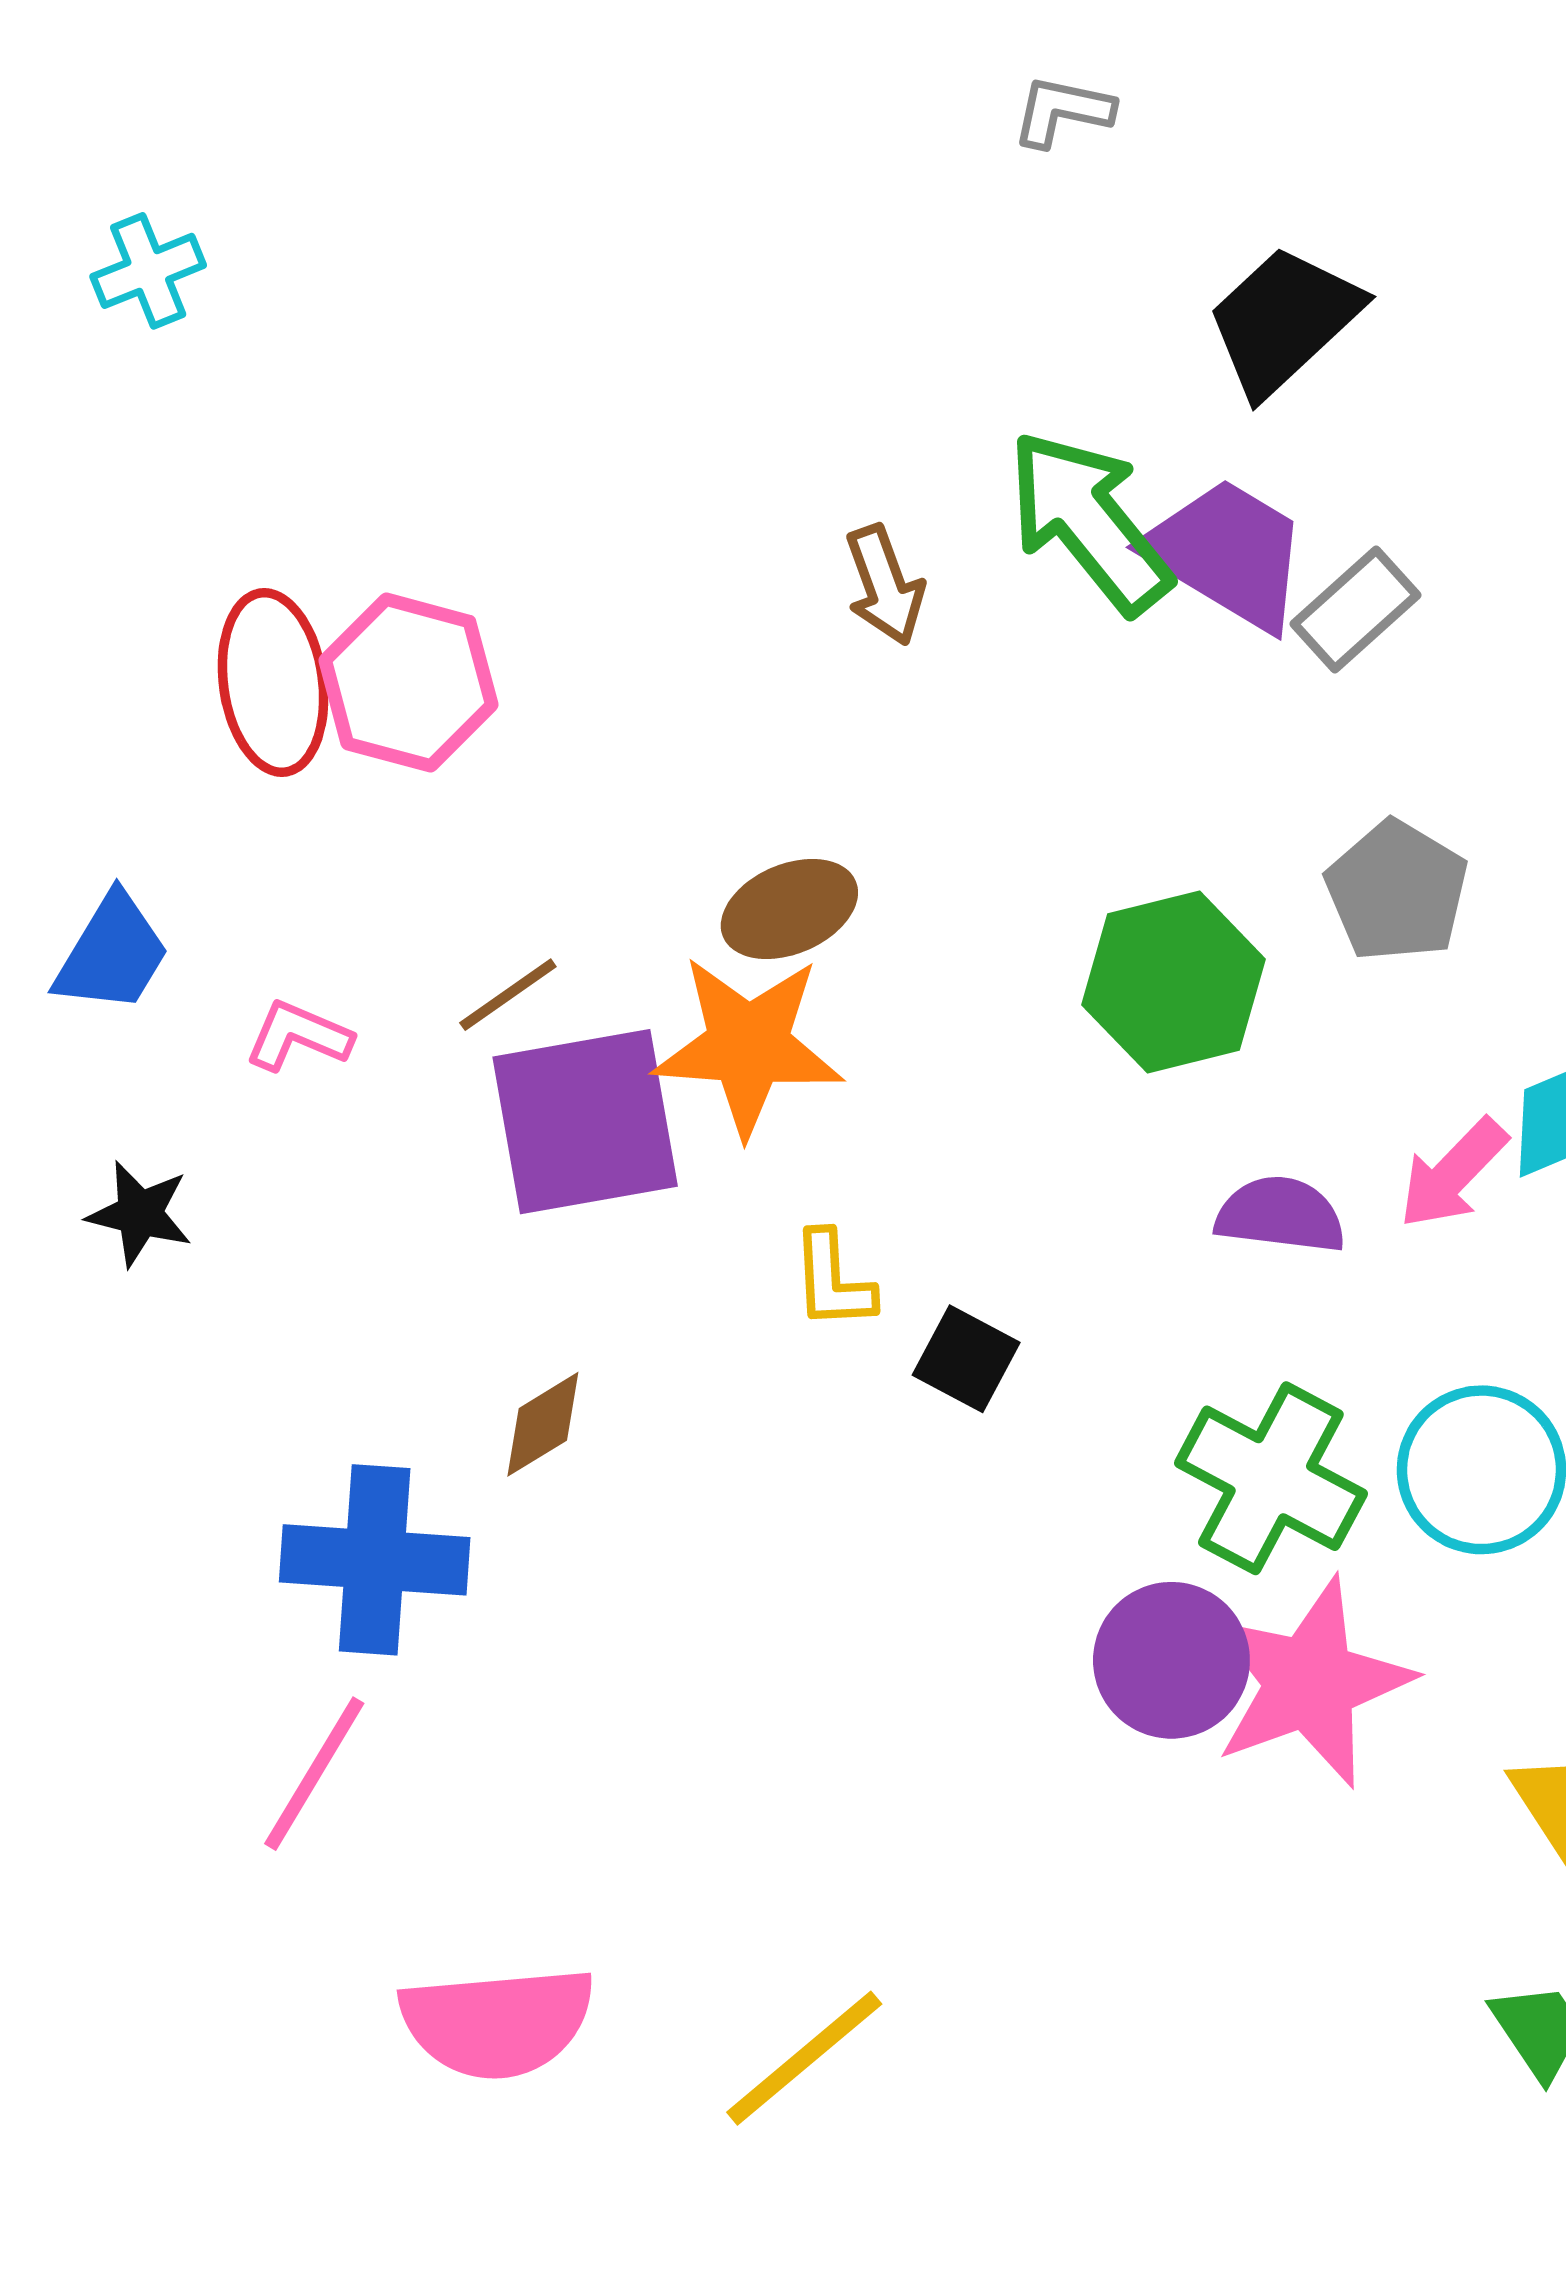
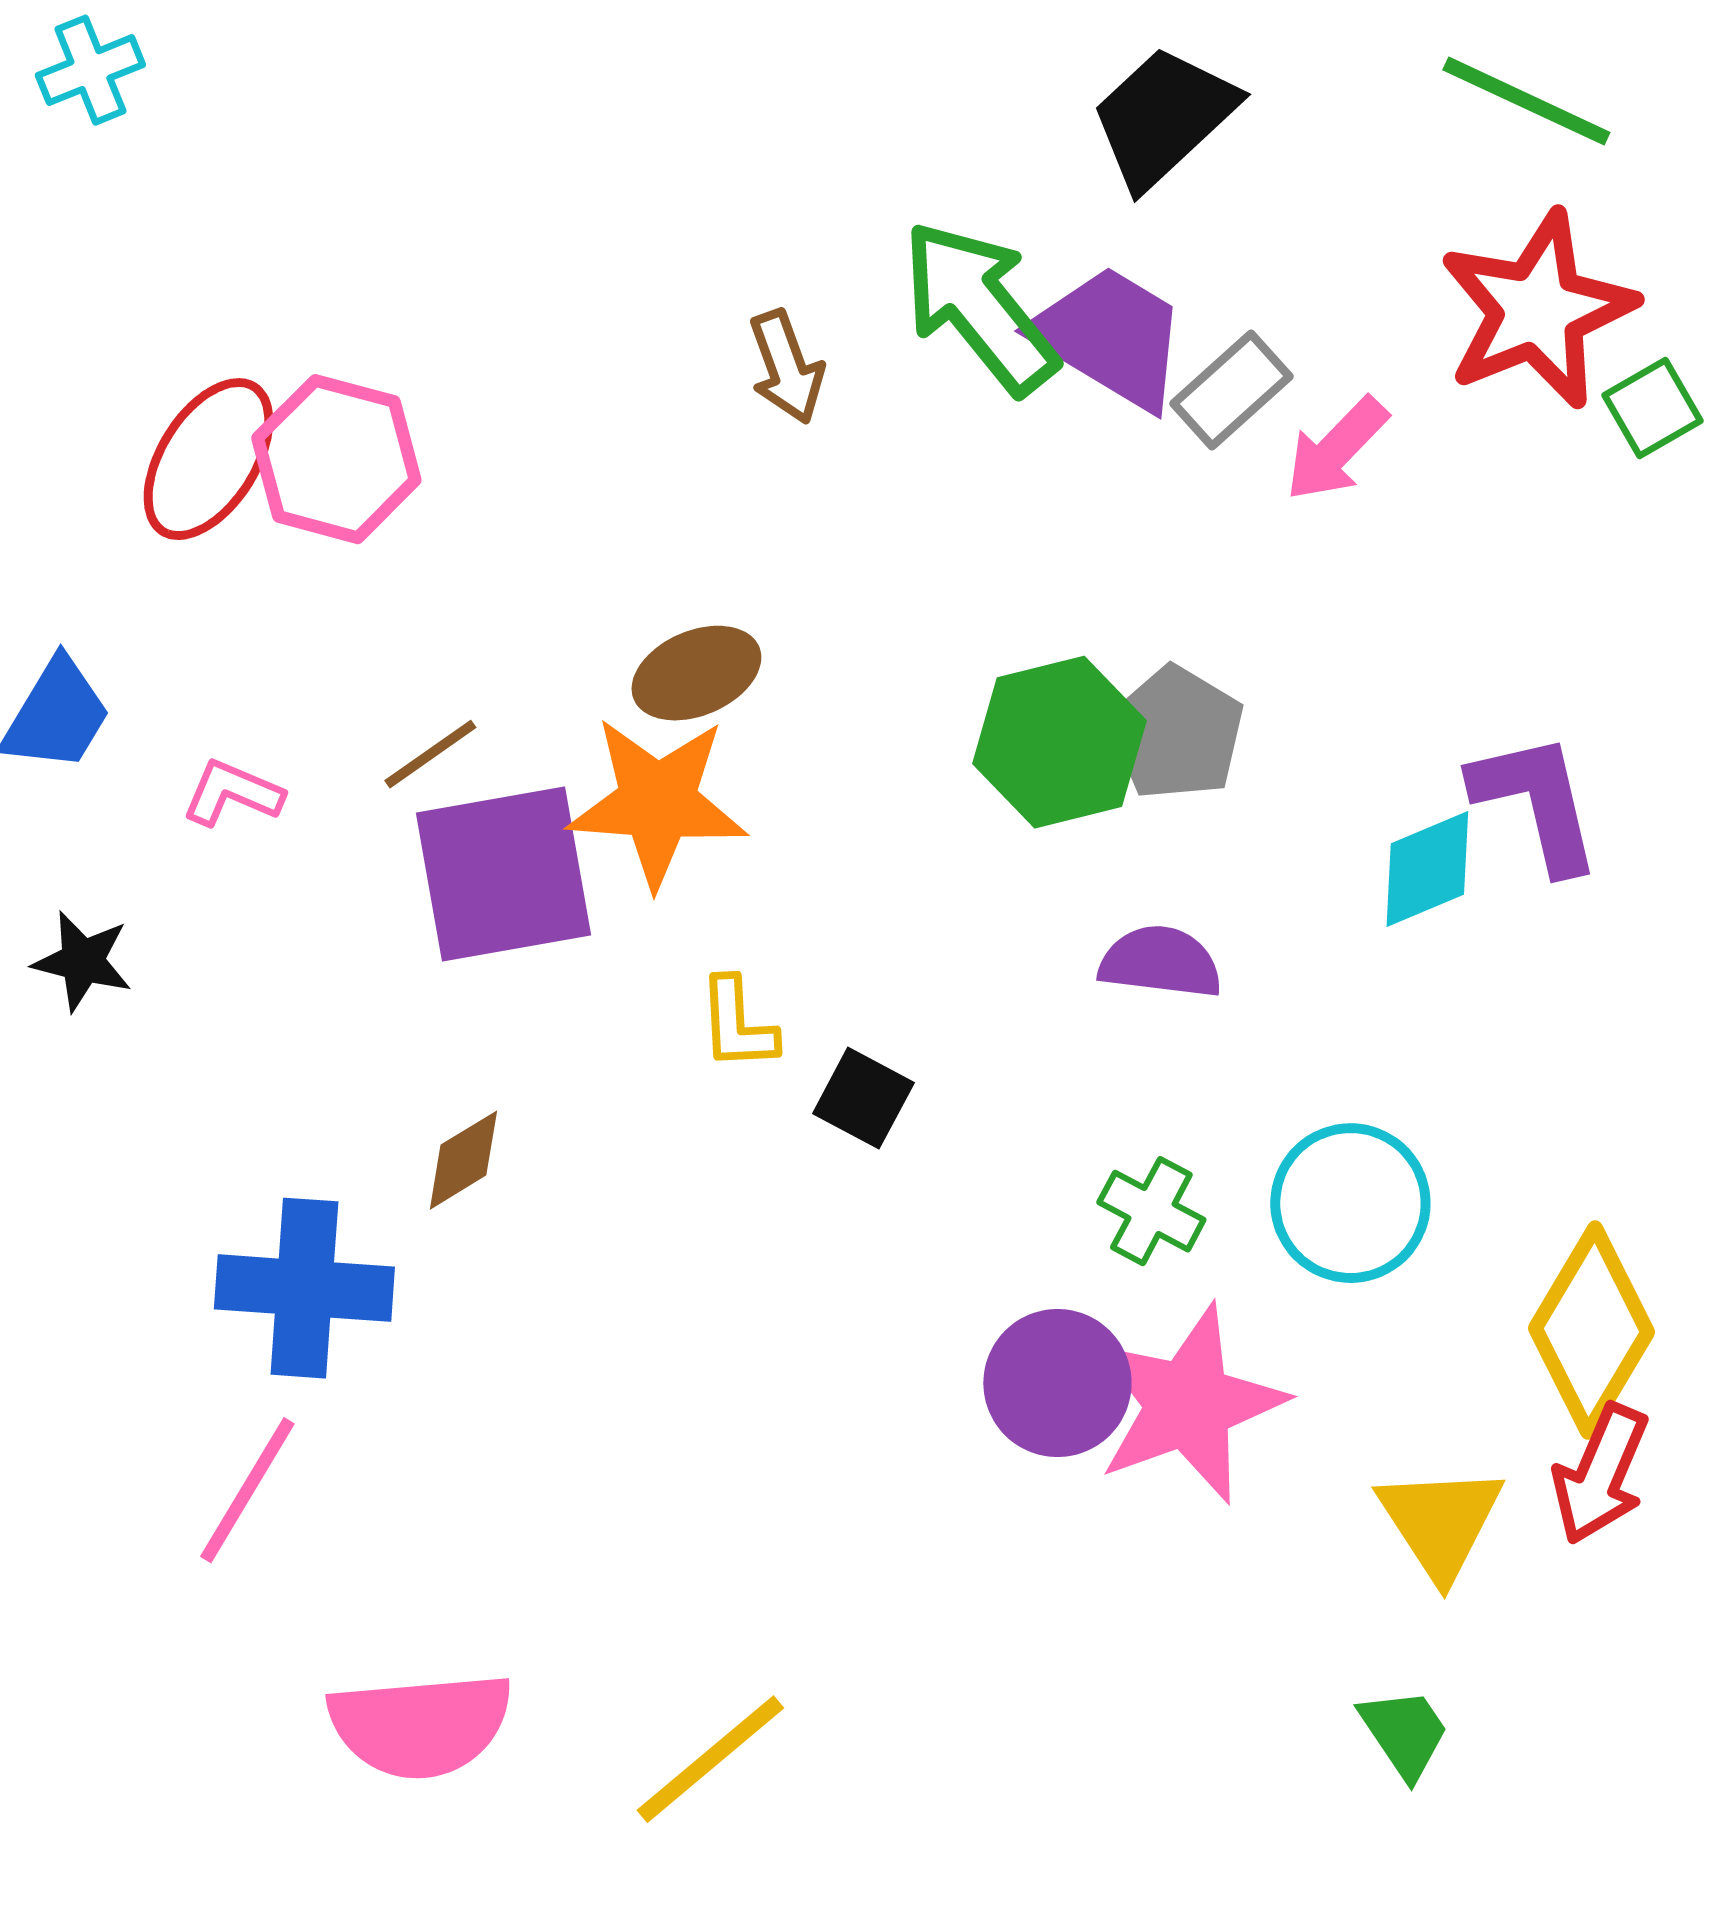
red ellipse: (273, 683) -> (208, 459), turned 40
gray pentagon: (1397, 891) -> (1176, 733), moved
pink arrow: (1453, 1174) -> (1336, 449), moved
green cross: (1271, 1478) -> (1151, 1211), size x0.6

